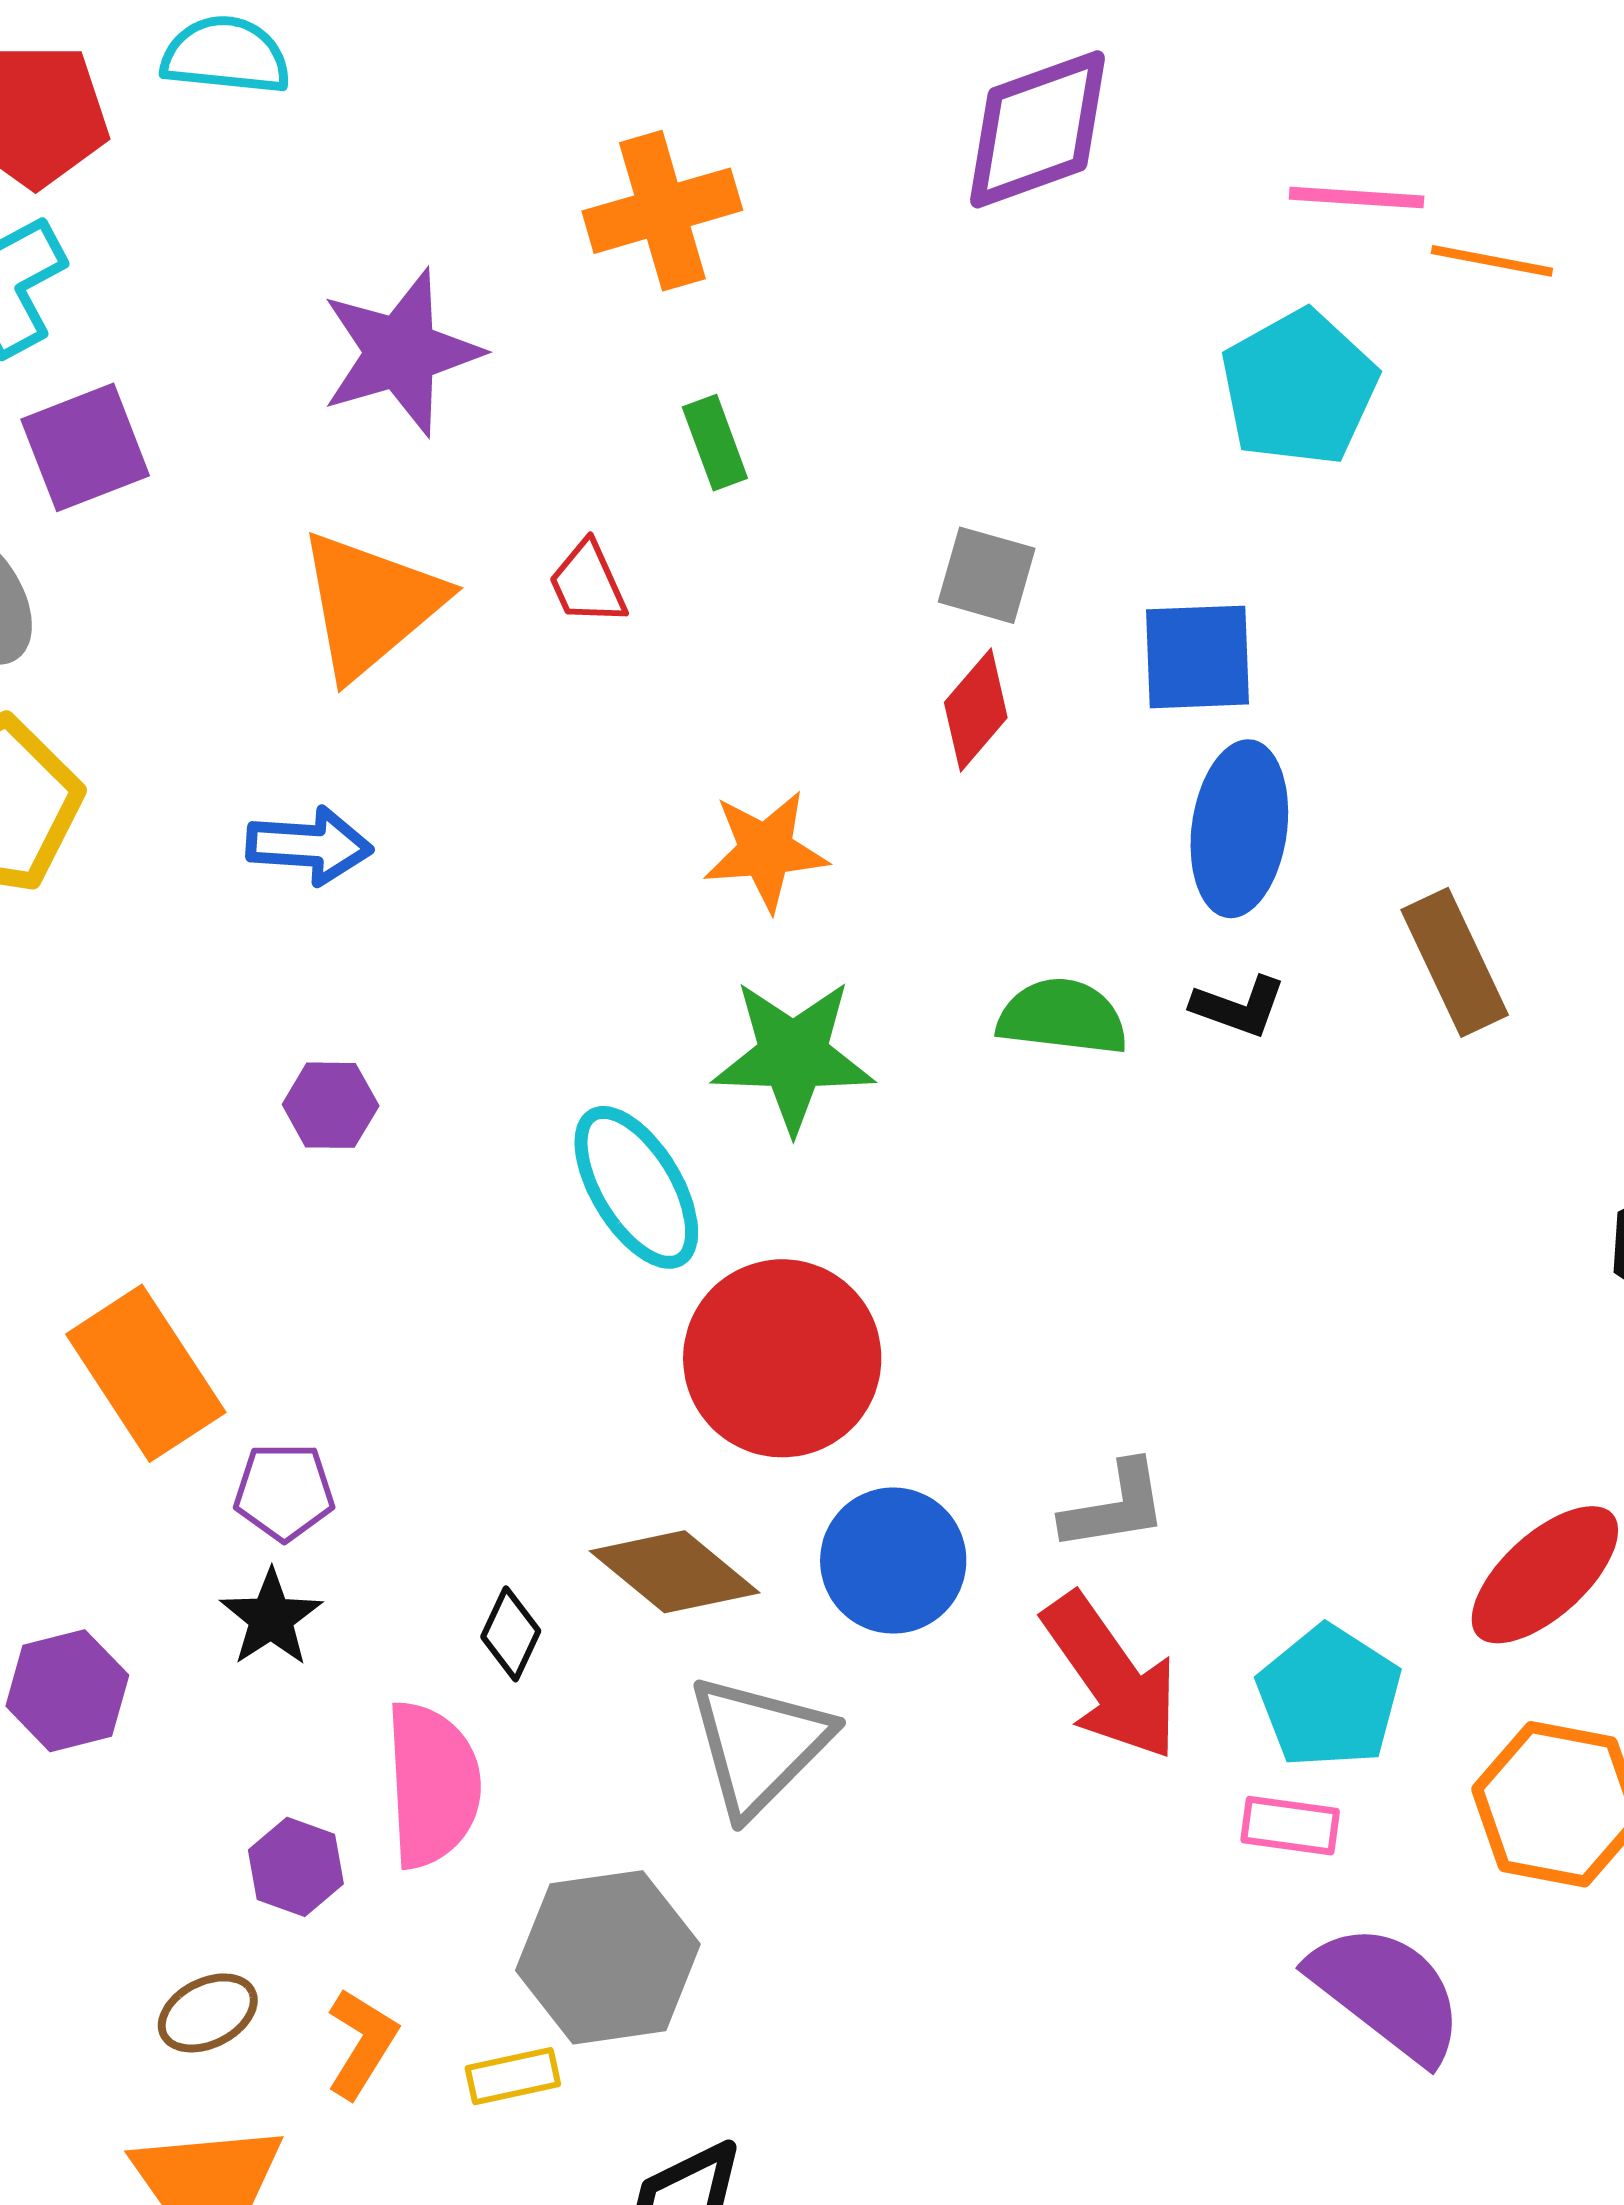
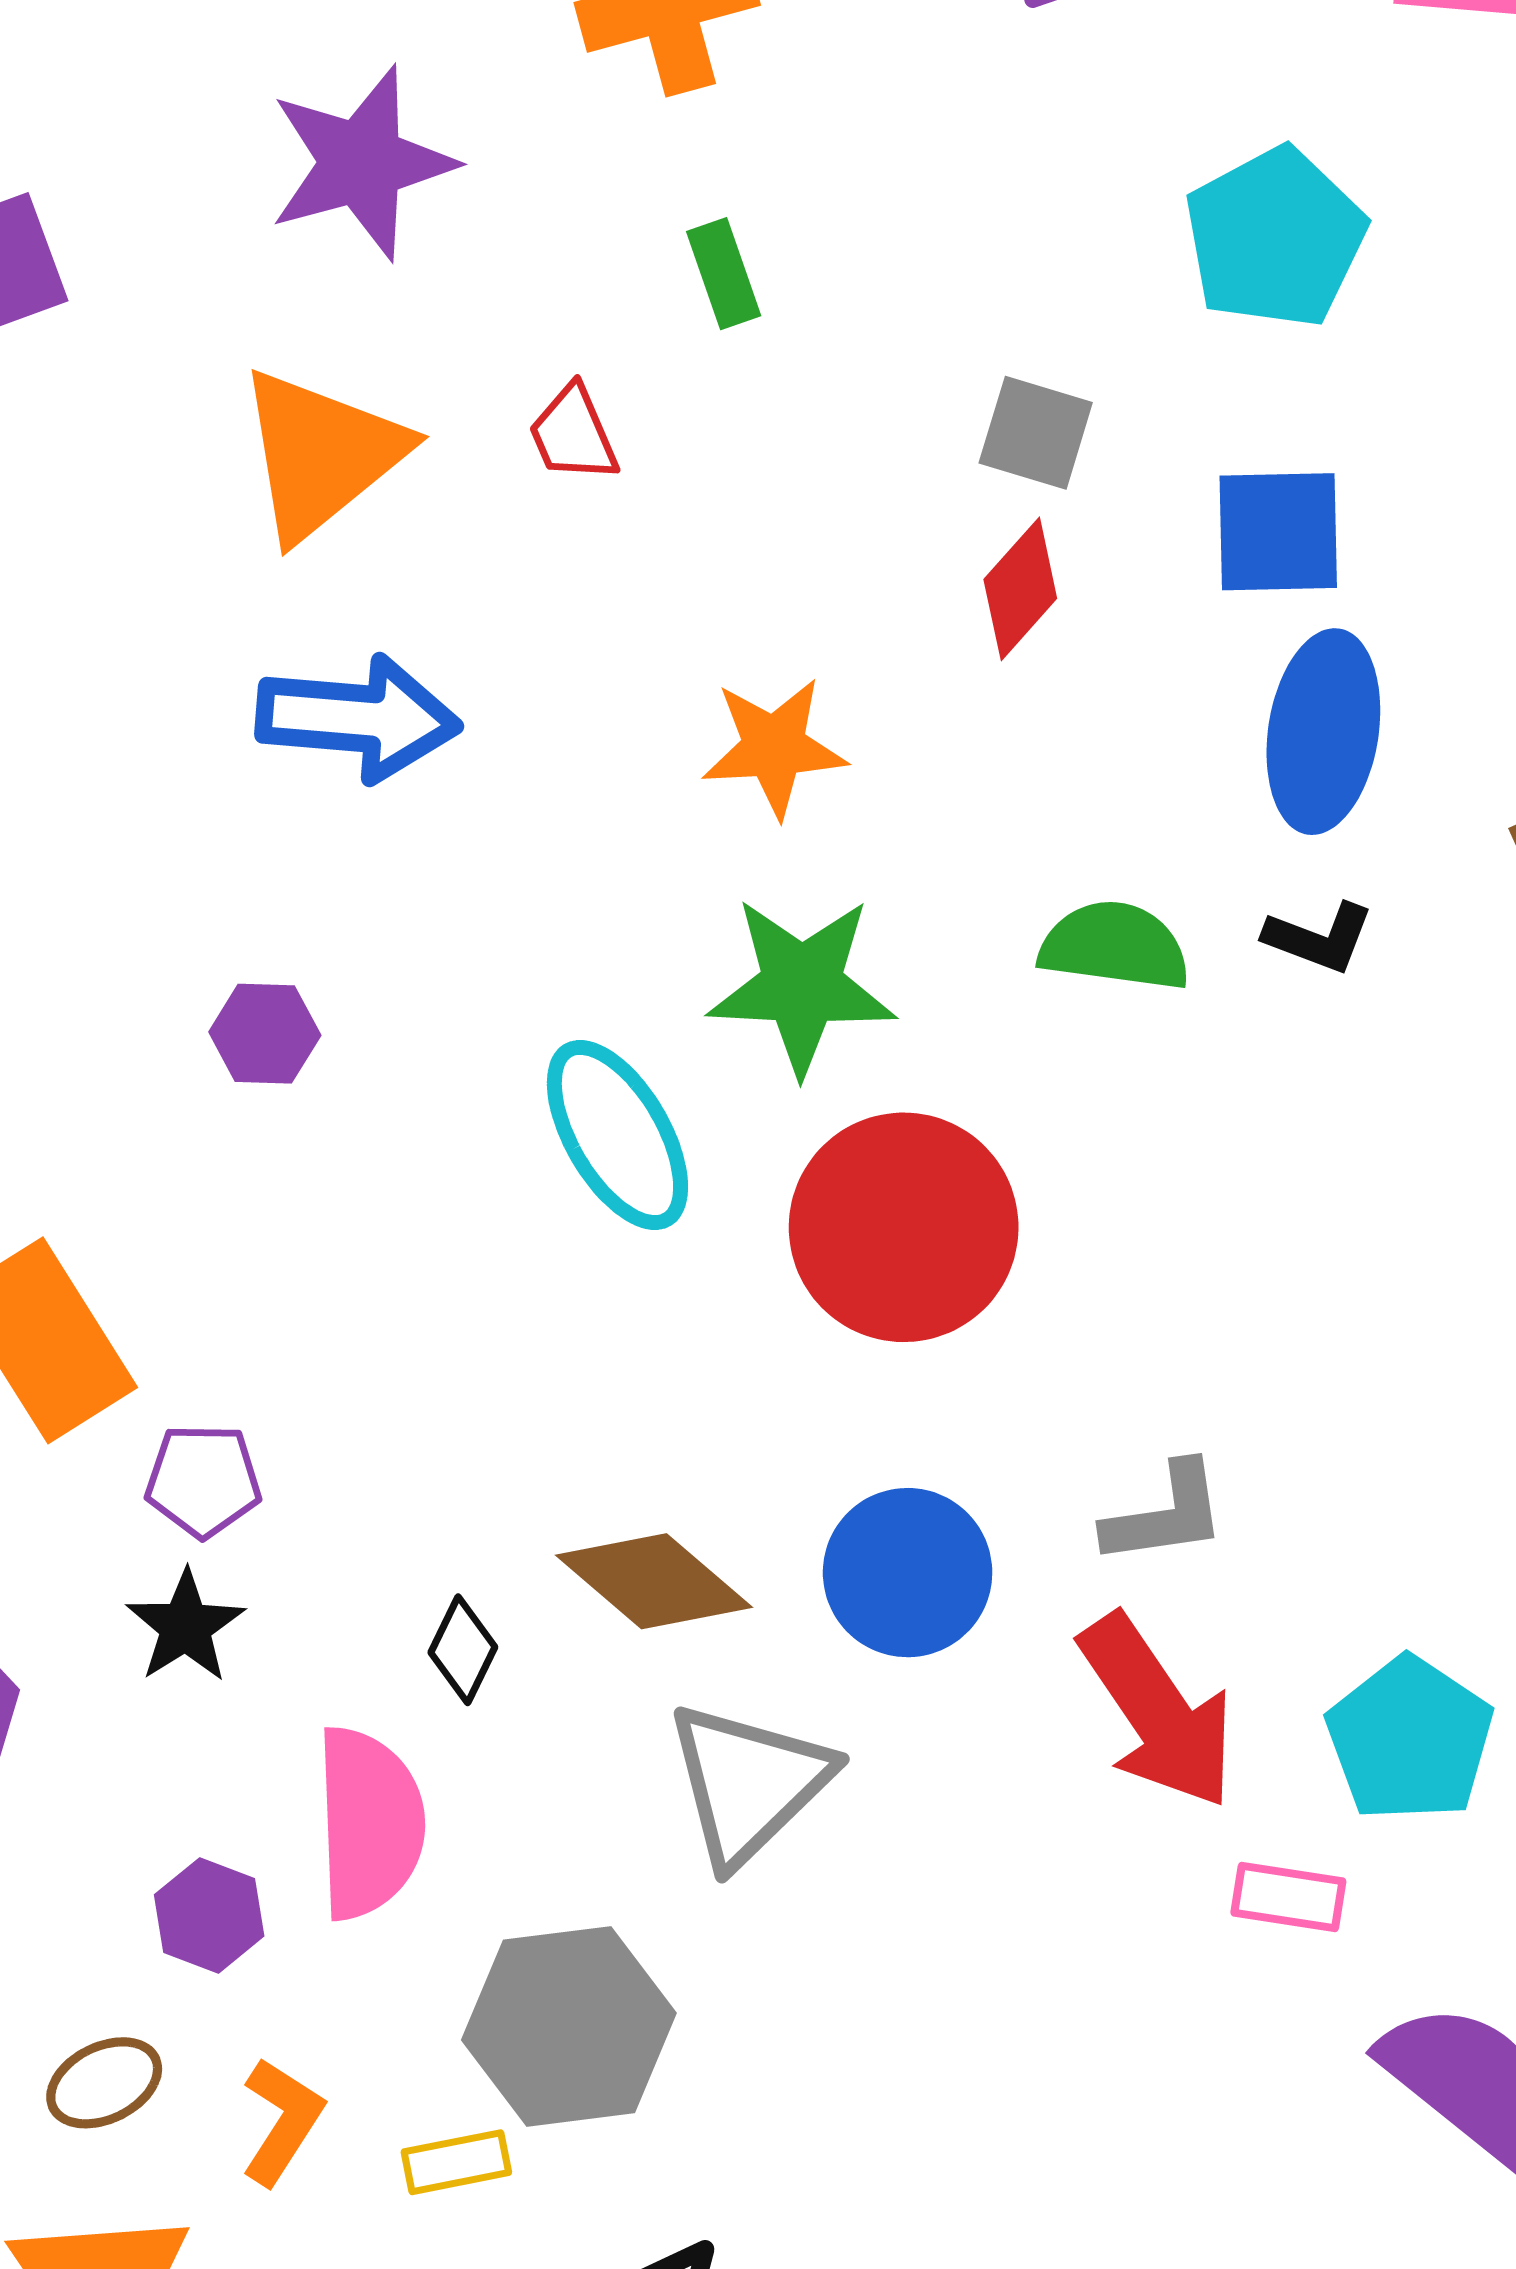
cyan pentagon: (1299, 388) -> (1275, 238), moved
blue arrow: (309, 846) -> (358, 718), moved, size x1.4
red circle: (782, 1358) -> (904, 1227), moved
pink rectangle: (1290, 1826) -> (1288, 1897), moved

